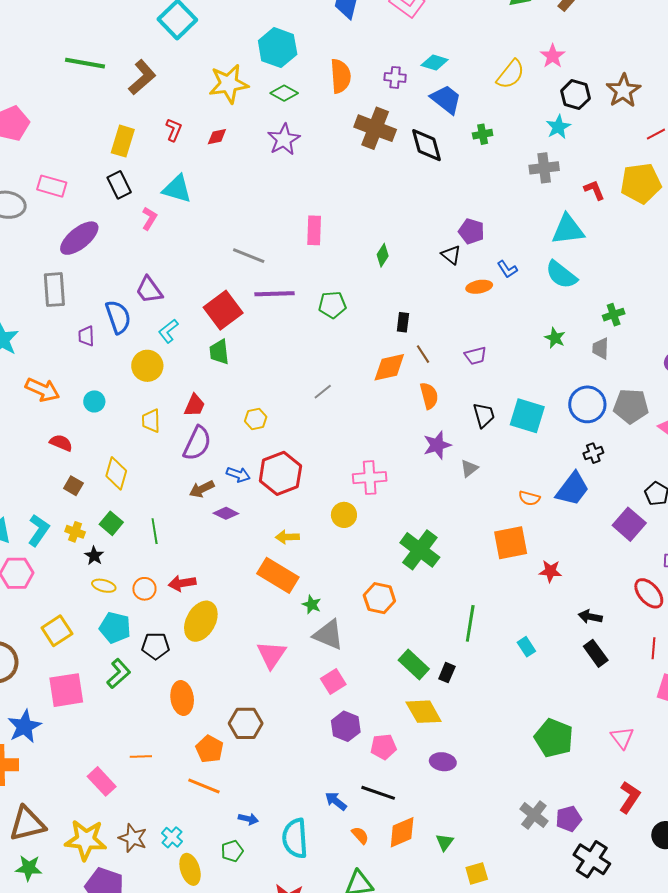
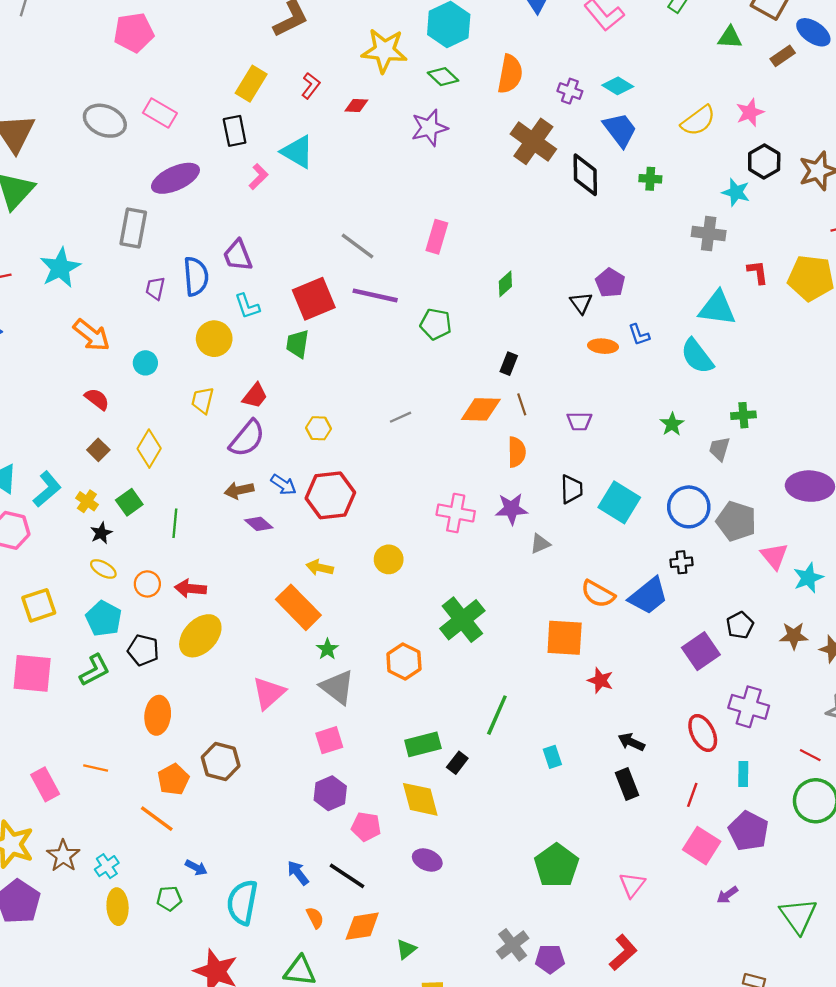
cyan star: (558, 127) -> (736, 192), turned 30
cyan L-shape: (168, 331) -> (247, 306), turned -85
pink cross: (370, 478) -> (456, 513), moved
orange semicircle: (529, 498) -> (598, 594), size x1.4
green rectangle: (414, 665) -> (423, 744), turned -72

